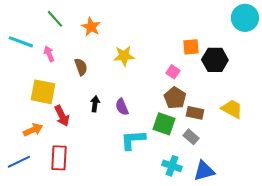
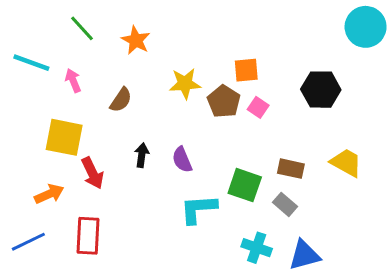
orange square: (191, 47) -> (246, 70), moved
brown semicircle: (81, 67) -> (121, 100), turned 54
brown pentagon: (175, 98) -> (224, 101), moved

